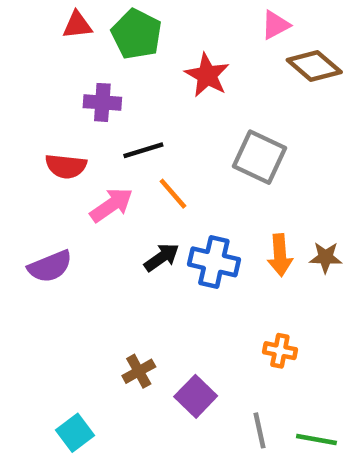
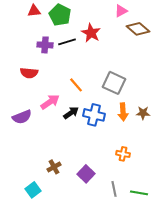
black line: (143, 150) -> (67, 42), moved
gray square: (259, 157) -> (114, 83), moved
pink arrow: (111, 205) -> (50, 102), moved
brown cross: (139, 371) -> (54, 167), moved

